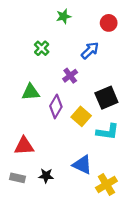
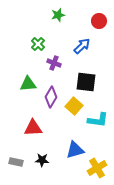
purple cross: (70, 76) -> (54, 63), moved, turned -32
black square: (106, 98) -> (86, 82), moved, turned 30
red triangle: (24, 146) -> (33, 128), moved
blue triangle: (82, 165) -> (75, 150), turned -42

